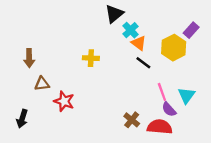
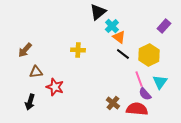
yellow hexagon: (174, 48) -> (149, 55), moved
brown arrow: (29, 58) -> (25, 50), turned 42
black arrow: (22, 119) -> (30, 102), moved

